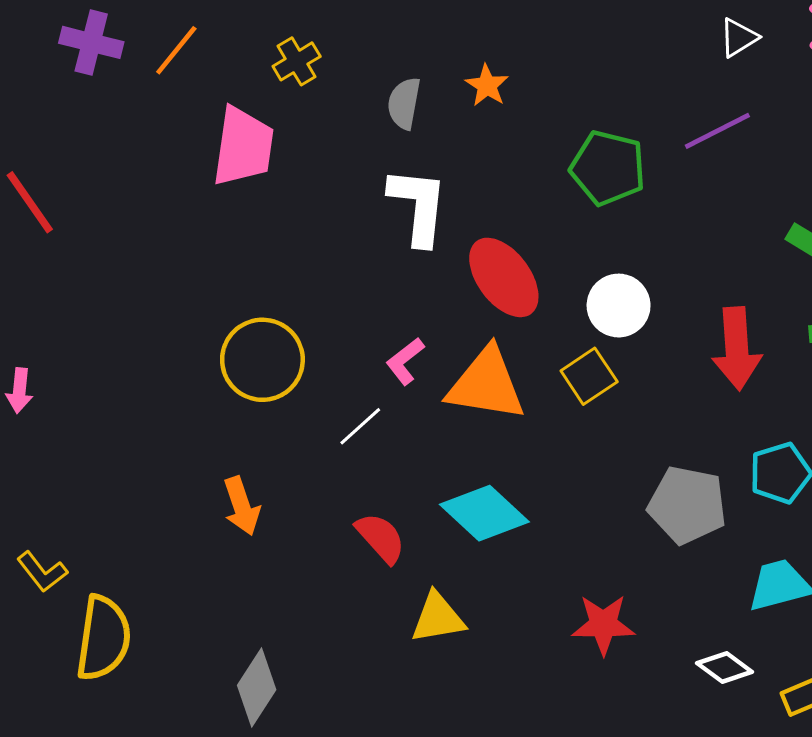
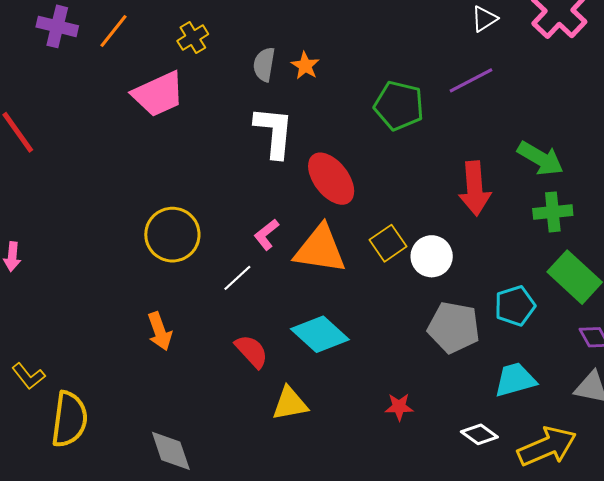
orange star: (487, 85) -> (305, 66), moved
pink trapezoid: (243, 147) -> (158, 94), turned 58
white circle: (619, 306) -> (432, 256), moved
red arrow: (737, 349) -> (475, 188), moved
red star: (603, 624) -> (399, 407), size x0.7
gray diamond: (257, 688) -> (171, 451), turned -51

